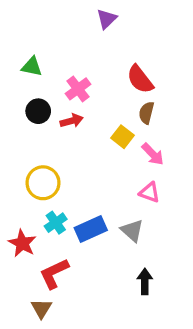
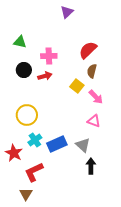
red semicircle: (140, 79) -> (88, 50), turned 84
pink cross: (78, 89) -> (49, 56), turned 35
black arrow: (145, 281) -> (91, 166), moved

